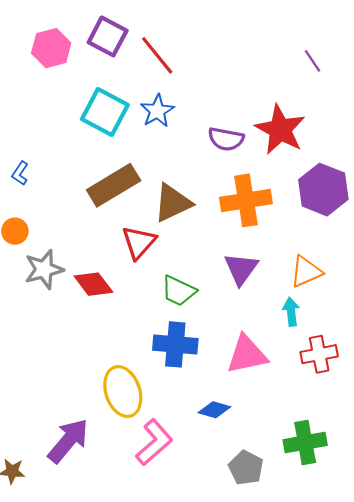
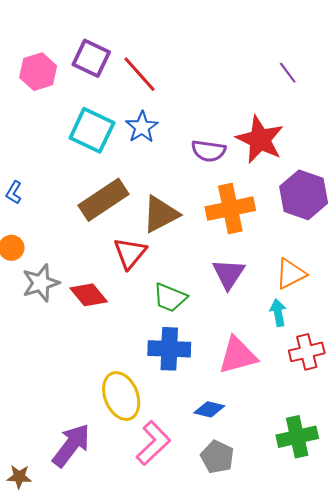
gray pentagon: (246, 468) -> (217, 457), moved

